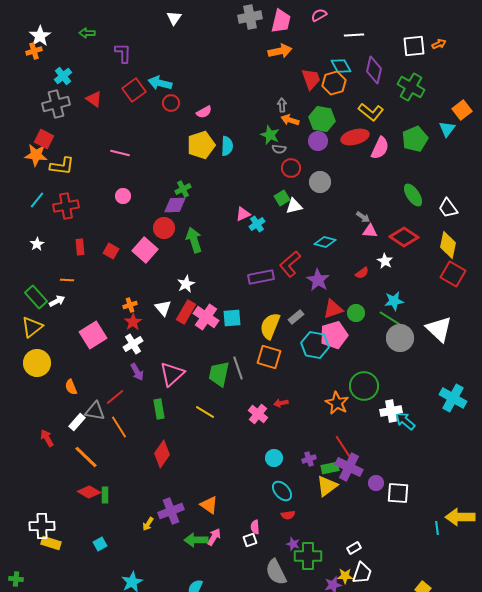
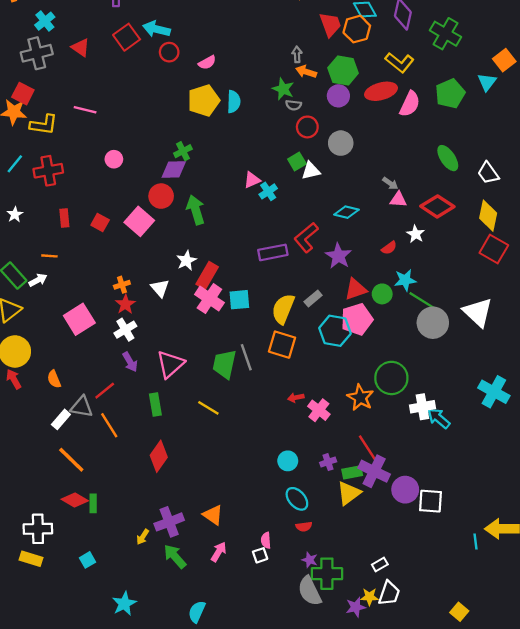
pink line: (120, 153) -> (85, 110), moved
cyan star: (394, 301) -> (405, 280), moved
red rectangle: (186, 312) -> (207, 275), moved
pink cross: (258, 414) -> (319, 410), moved
red arrow: (47, 438) -> (14, 379), moved
purple circle: (376, 483) -> (405, 490), size x1.5
white cross: (42, 526) -> (38, 529), moved
green arrow: (196, 540) -> (175, 556), moved, turned 50
gray semicircle: (276, 572) -> (310, 591), moved

